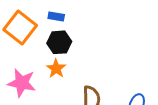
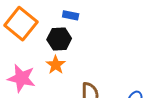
blue rectangle: (56, 16) -> (71, 15), moved

